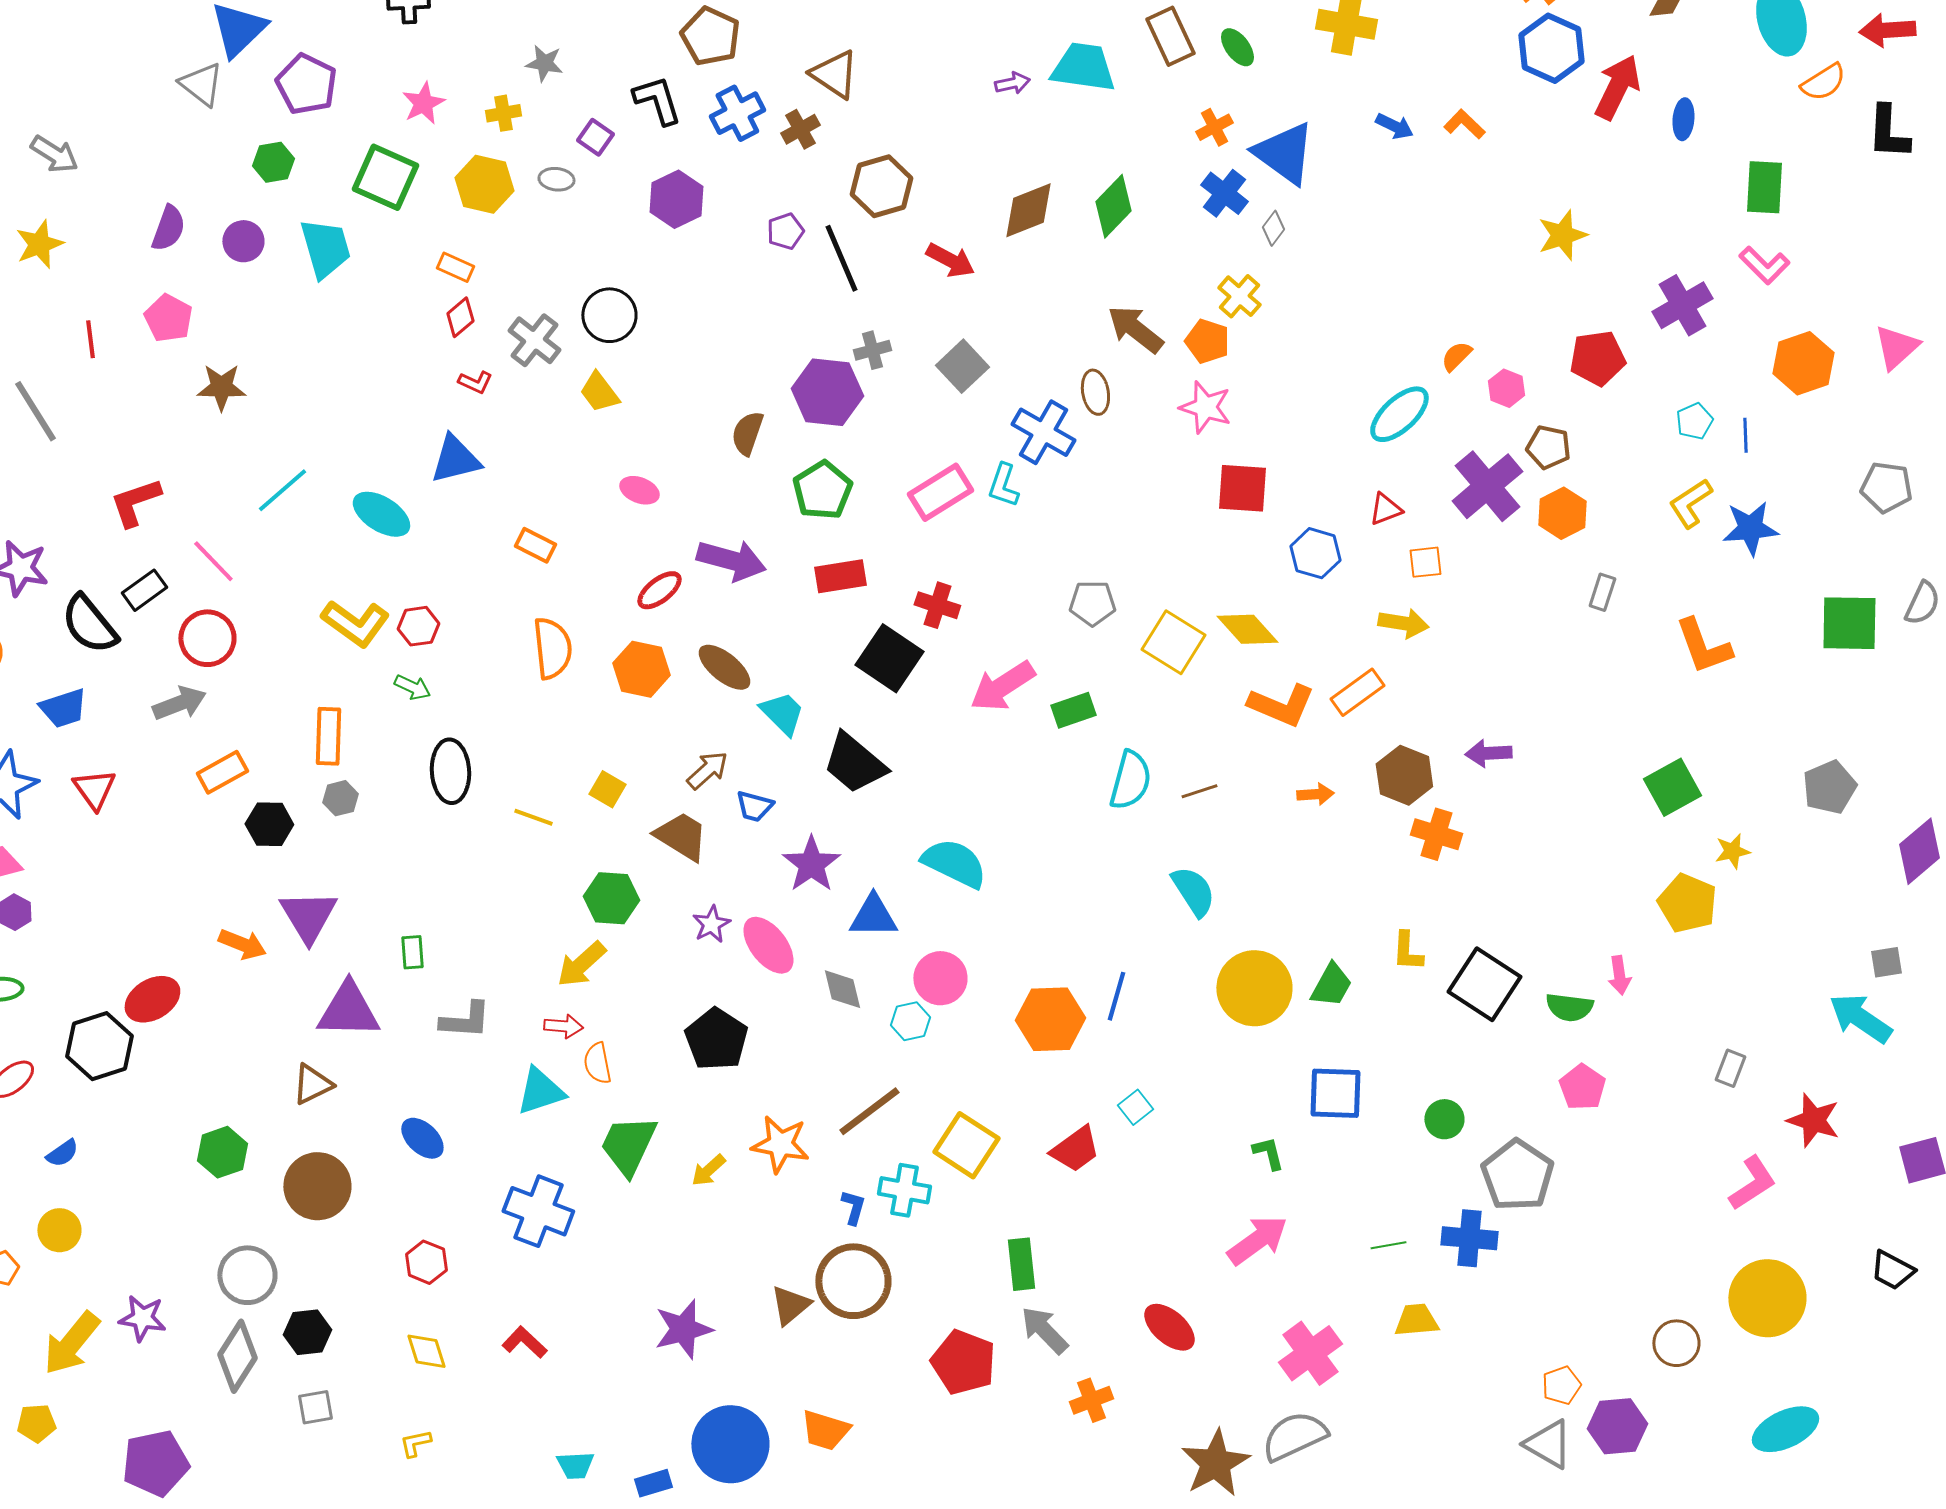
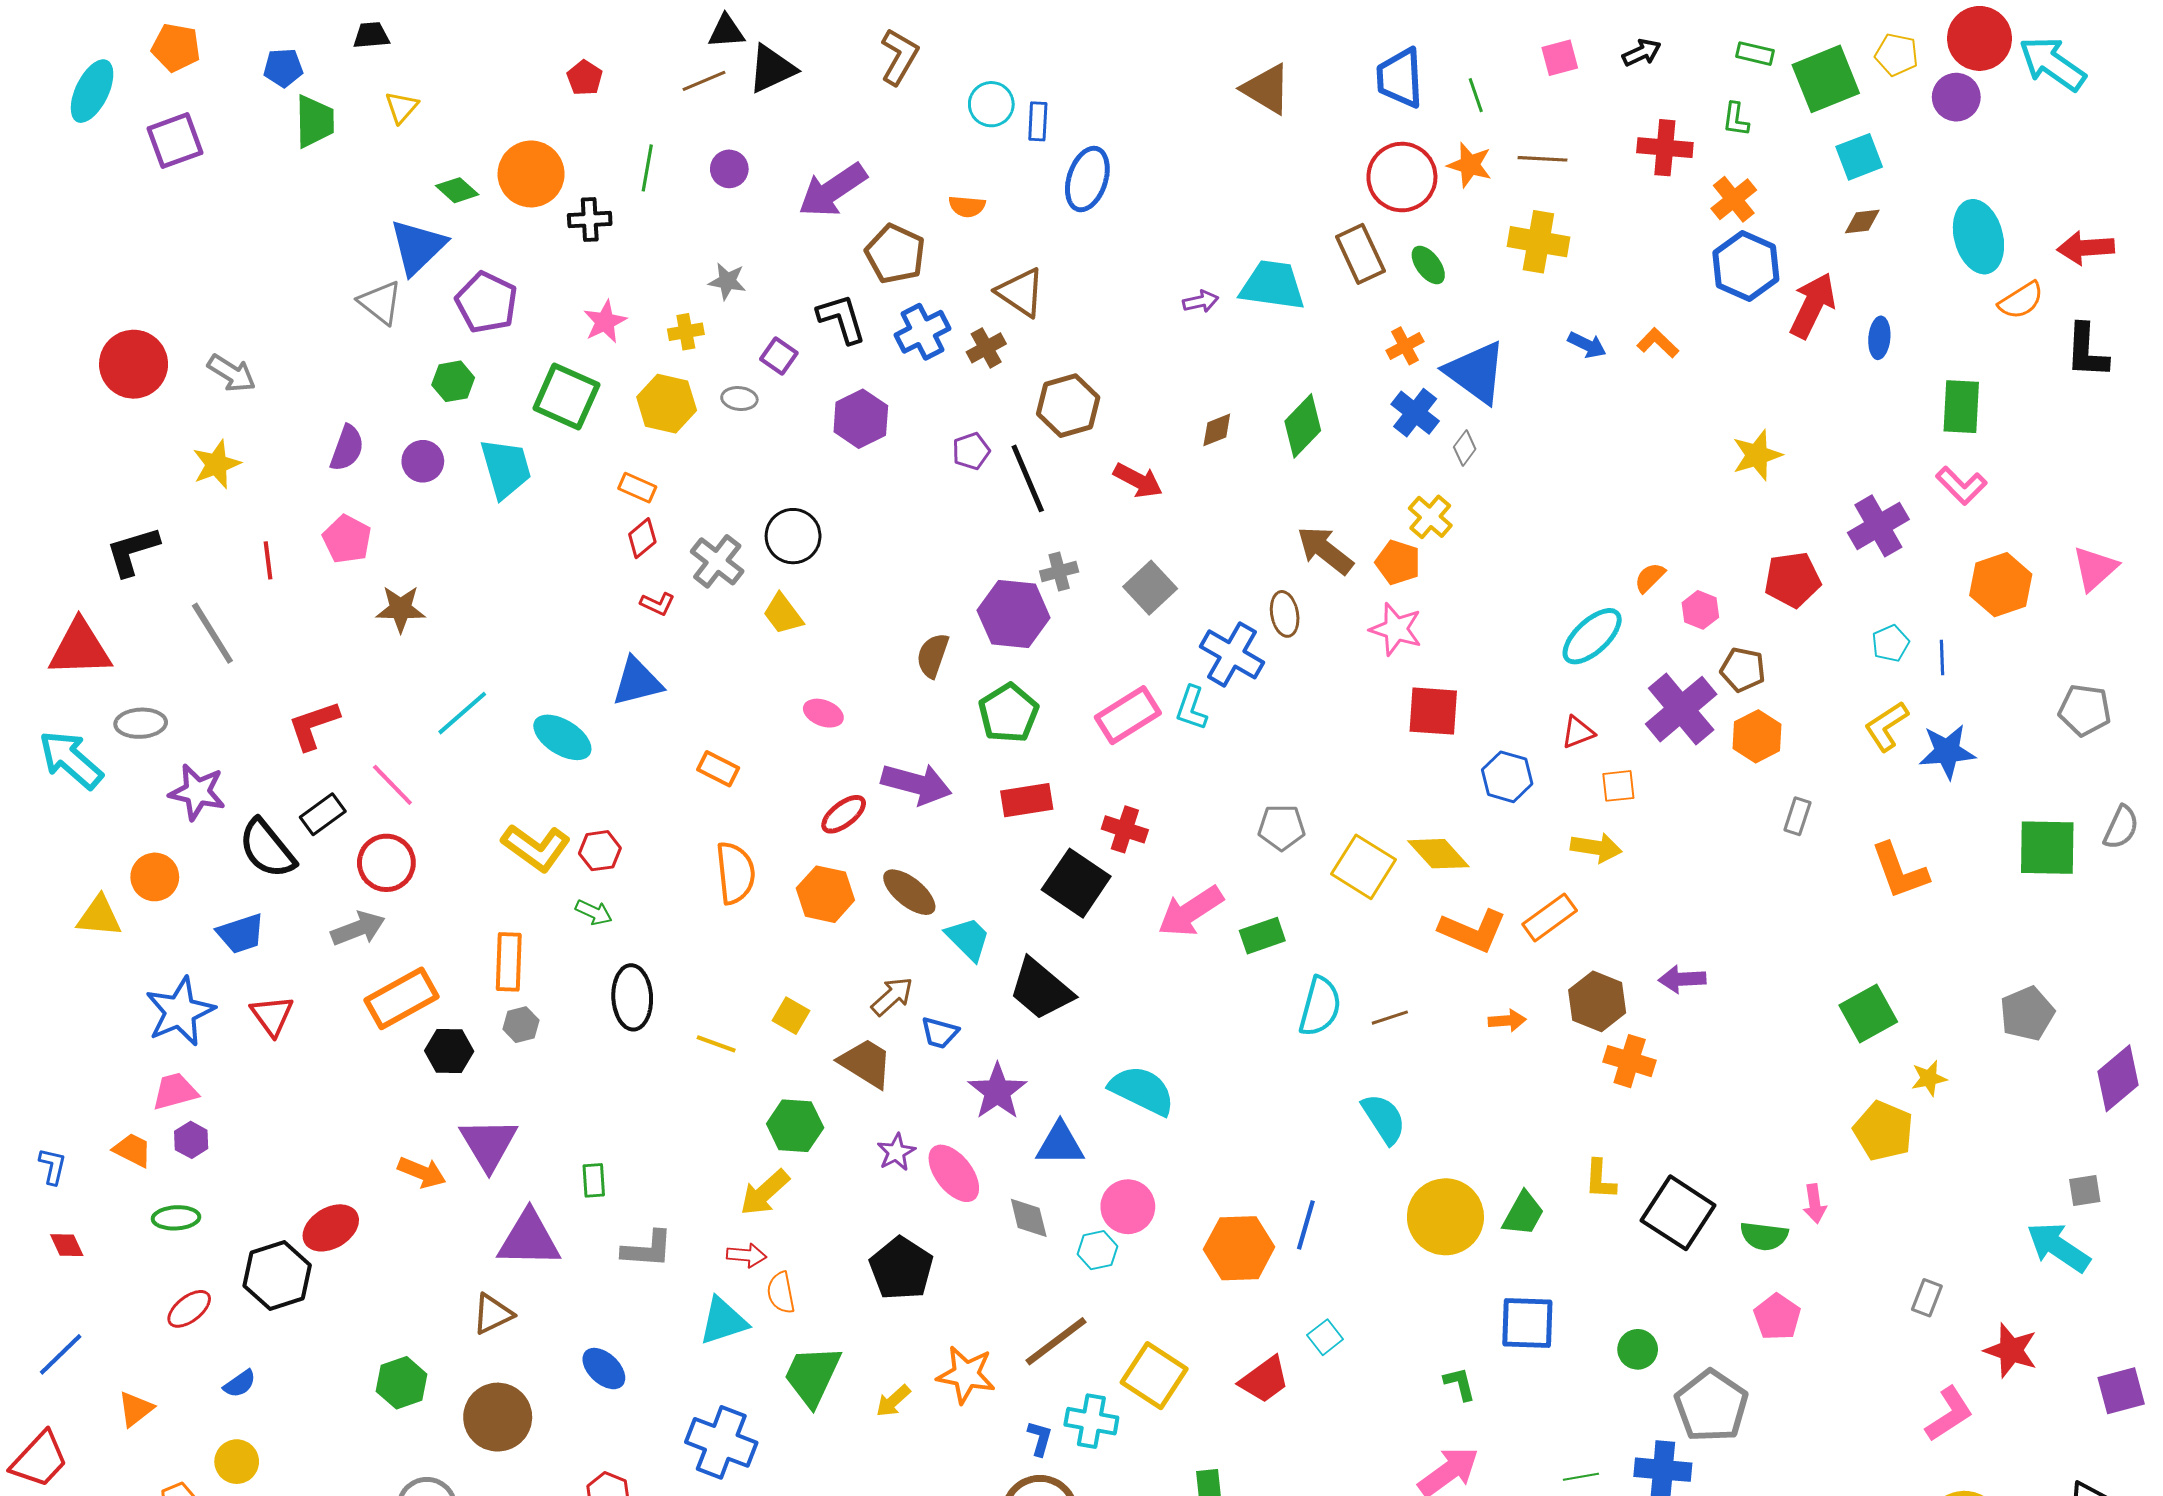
brown diamond: (1028, 210) -> (1217, 430), size x0.6
orange rectangle: (222, 772) -> (402, 998), size x1.4

